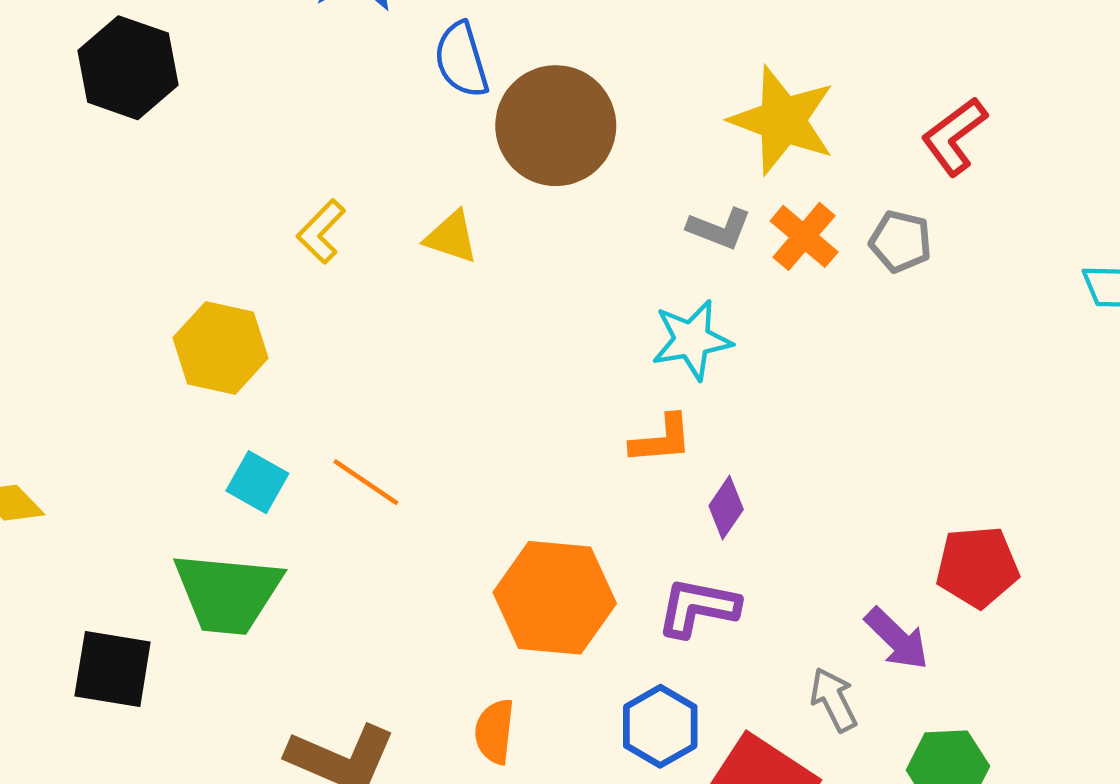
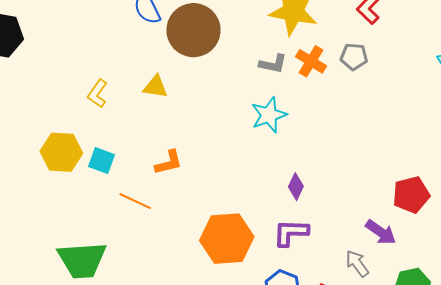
orange L-shape: (661, 439) -> (169, 163), moved
cyan square: (257, 482) -> (102, 161), moved

